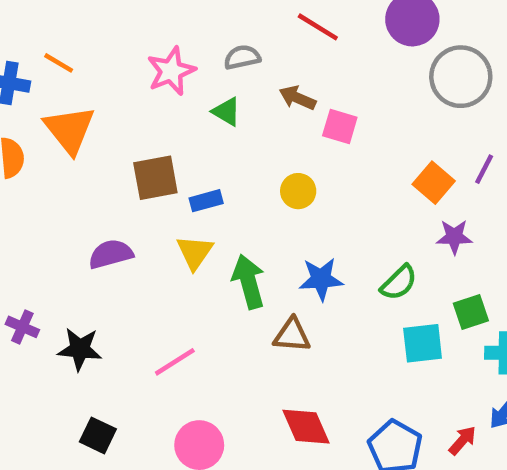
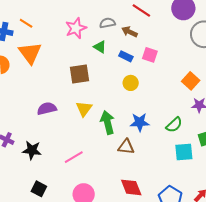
brown arrow: (297, 98) -> (129, 32), moved
brown square: (155, 178) -> (79, 74), moved
blue rectangle: (206, 201) -> (126, 56), moved, turned 40

